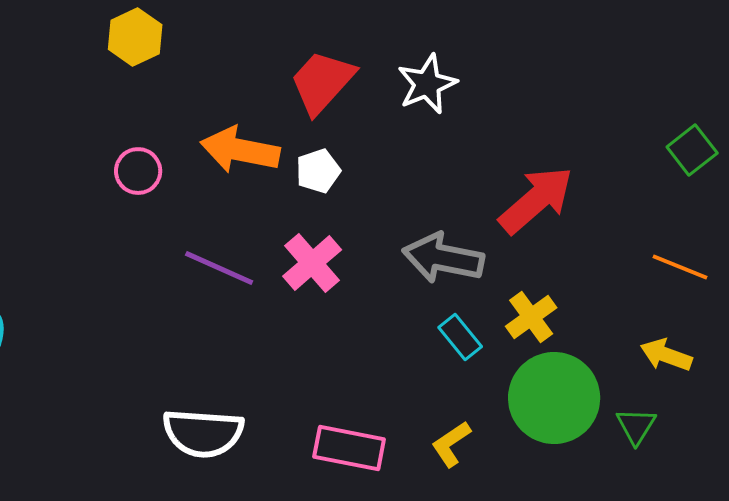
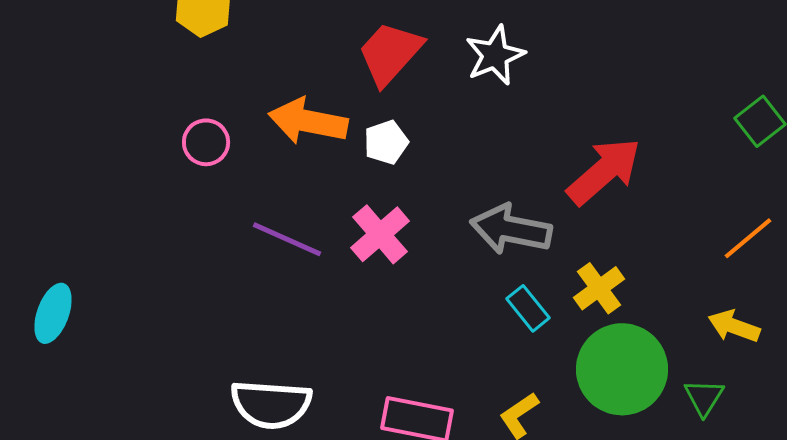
orange line: (680, 267) -> (748, 238), turned -62

